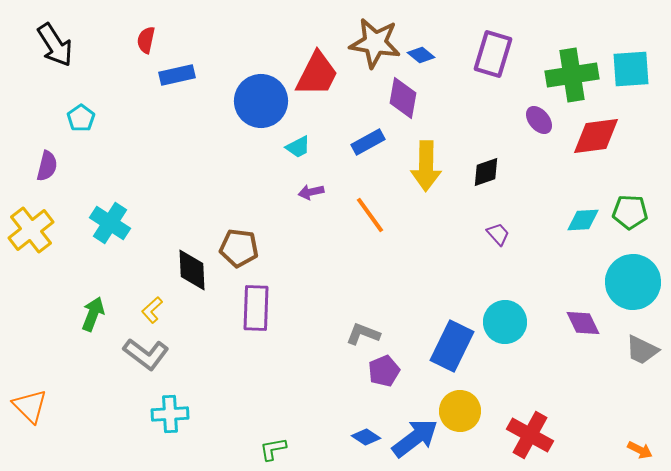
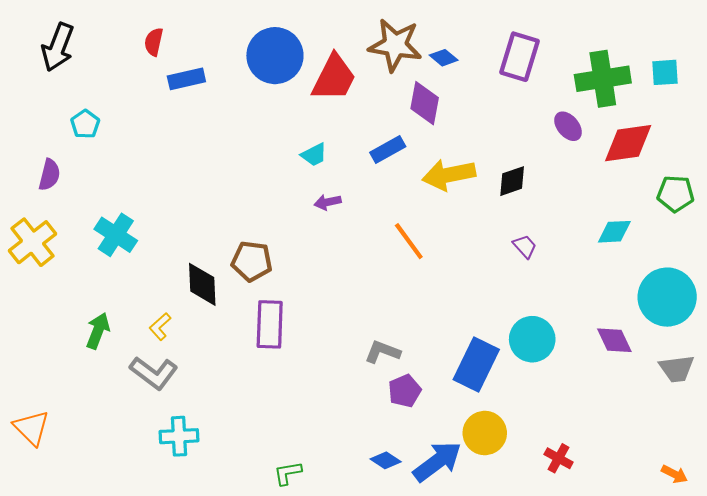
black arrow: (55, 45) -> (58, 47), turned 54
cyan square: (631, 69) -> (665, 72), size x0.7
blue circle: (261, 101) -> (275, 56), moved
yellow arrow: (426, 166) -> (449, 175), turned 78
green pentagon: (630, 212) -> (676, 194), moved
orange line: (370, 215) -> (409, 241), moved
gray trapezoid: (642, 350) -> (677, 369), turned -33
red cross: (530, 435) -> (559, 458), size x0.6

